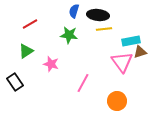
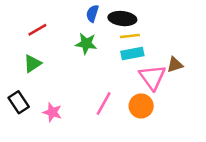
cyan rectangle: (131, 41) -> (132, 54), moved
pink star: (51, 64) -> (52, 112), moved
orange circle: (117, 101) -> (141, 106), moved

